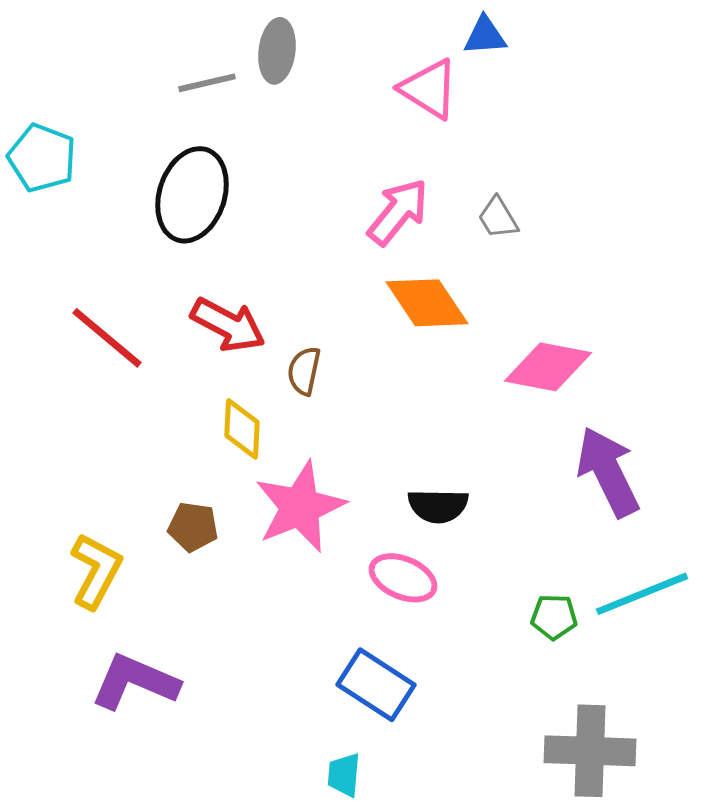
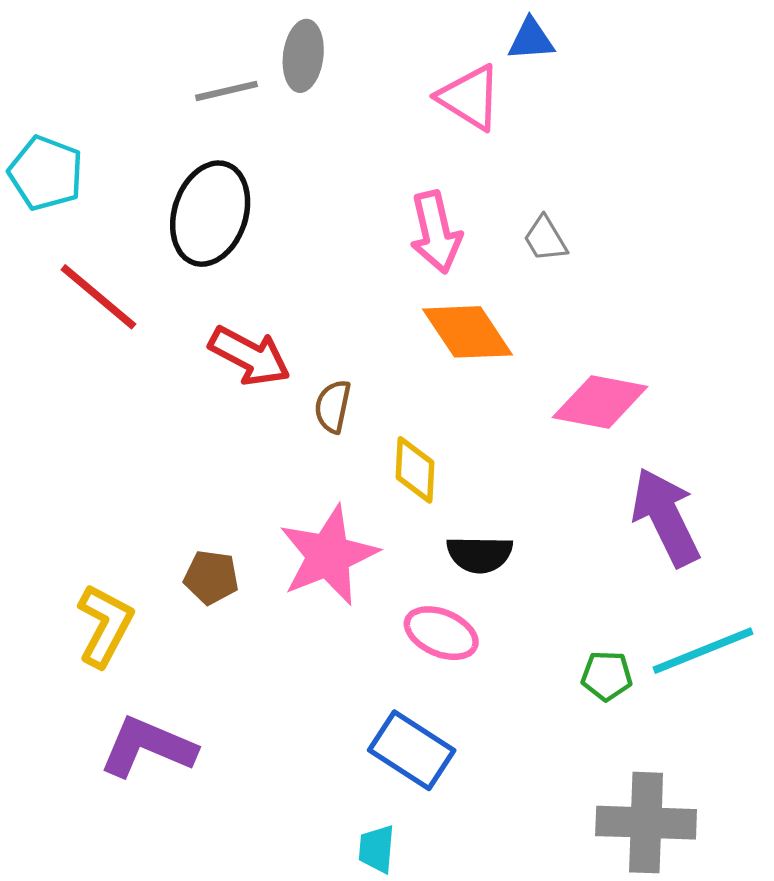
pink arrow: (398, 212) -> (436, 232), turned 128
red line: (107, 338) -> (98, 297), moved
yellow diamond: (242, 429) -> (415, 470), moved

